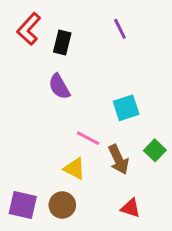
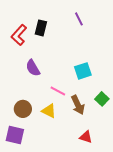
red L-shape: (29, 29) -> (19, 35), moved
purple semicircle: (59, 87) -> (33, 68), moved
brown circle: (62, 205) -> (23, 109), moved

